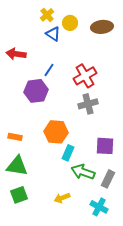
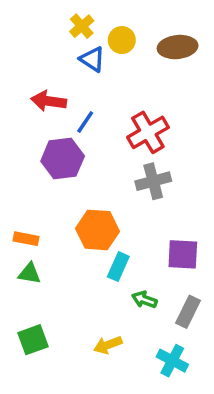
red arrow: (16, 54) -> (49, 101), moved
green triangle: (17, 166) -> (29, 273), moved, size x0.6
green arrow: (83, 172) -> (144, 300), size x0.6

